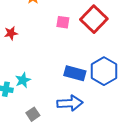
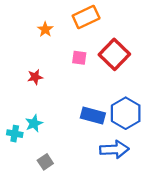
red star: (11, 33) -> (35, 77), moved
blue arrow: (70, 103) -> (114, 149), moved

